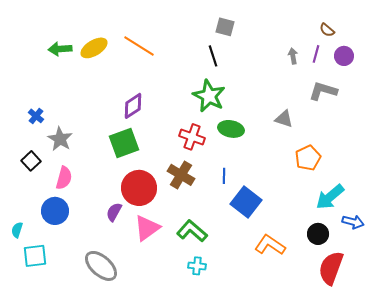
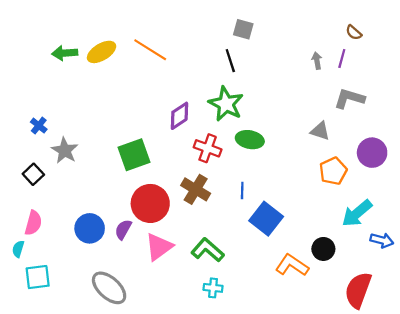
purple circle: (344, 56) -> (372, 153), moved, size x1.4
purple diamond: (133, 106) -> (179, 116), moved
gray triangle: (284, 119) -> (320, 131), moved
pink semicircle: (64, 178) -> (33, 223), moved
blue circle: (55, 211) -> (90, 228), moved
black circle: (318, 234) -> (323, 249), moved

